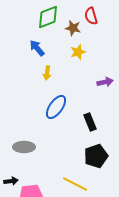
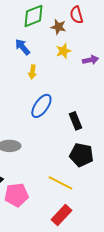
purple arrow: (105, 82) -> (90, 60), moved
black pentagon: (96, 156) -> (81, 155), turned 30

